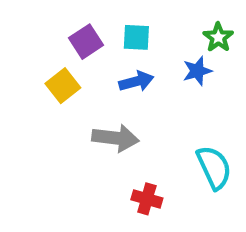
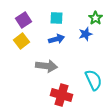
purple square: (86, 42) -> (24, 20), moved
red cross: (147, 199) -> (62, 95), size x1.5

